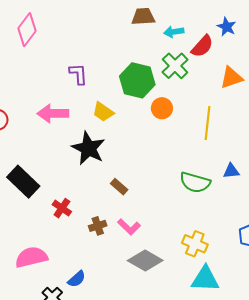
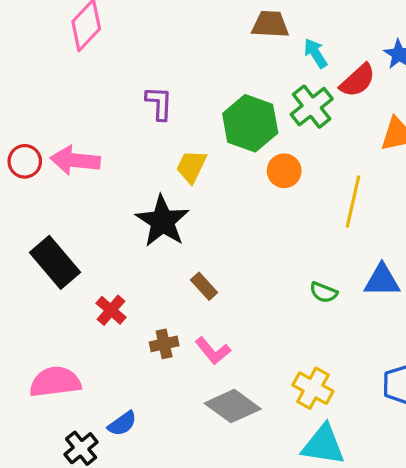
cyan arrow: (174, 32) -> (315, 53), turned 60
yellow trapezoid: (103, 112) -> (191, 166), turned 75
pink arrow: (53, 114) -> (75, 160), moved
blue triangle: (231, 171) -> (382, 280), size x1.4
green semicircle: (195, 182) -> (324, 292), size x0.6

